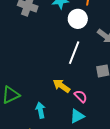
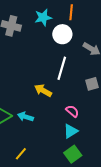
yellow arrow: (61, 86) -> (43, 90), moved
cyan arrow: (40, 110) -> (25, 117), moved, turned -56

